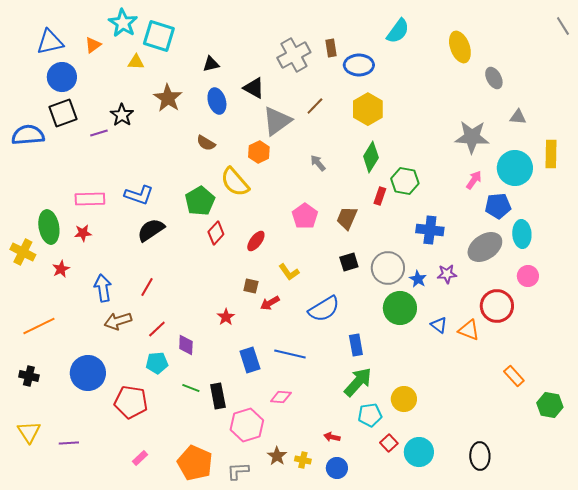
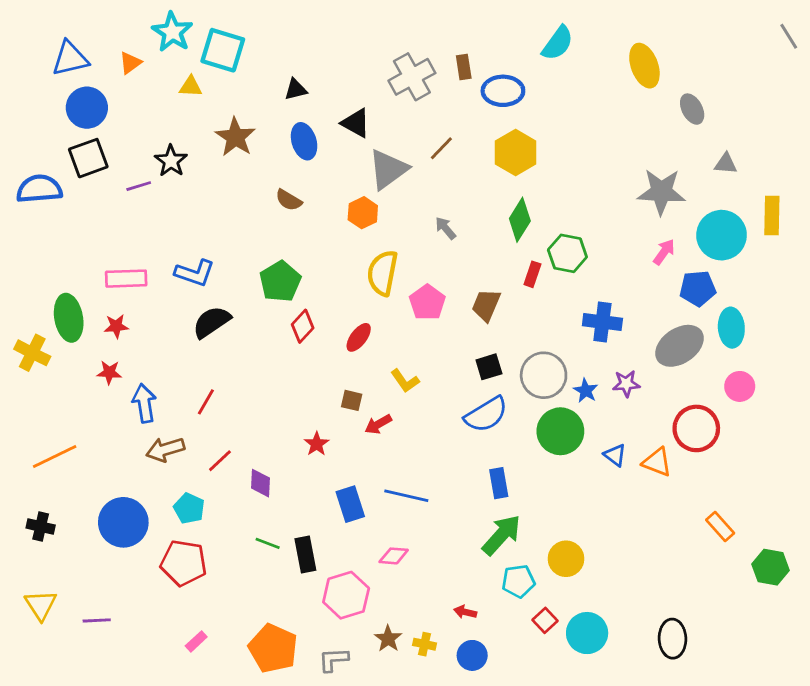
yellow semicircle: (235, 182) -> (382, 273), moved, turned 52
red star: (61, 269) -> (109, 372), moved, turned 30
blue semicircle: (324, 309) -> (486, 414), moved
cyan pentagon: (157, 363) -> (189, 508), moved, turned 30

